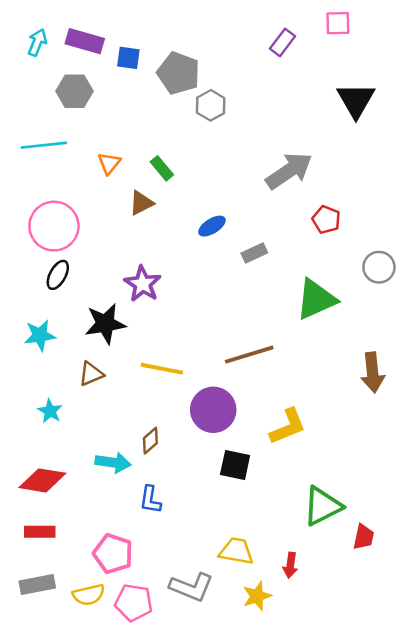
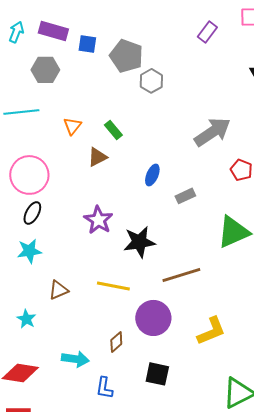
blue ellipse: (212, 226) -> (152, 175), turned -35
black star: (105, 324) -> (139, 242), moved
cyan star: (40, 335) -> (29, 251), moved
brown diamond: (150, 441) -> (116, 342), moved
black square: (235, 465) -> (157, 374), moved

